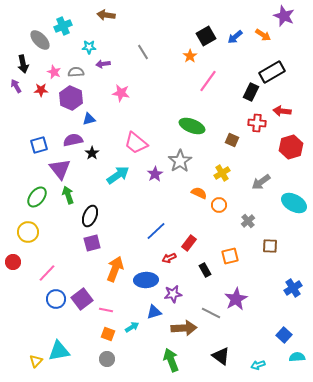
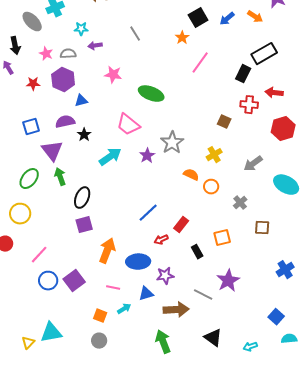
red star: (41, 90) -> (33, 84), moved
green ellipse: (192, 126) -> (151, 94), moved
pink line: (106, 310) -> (113, 288), moved

